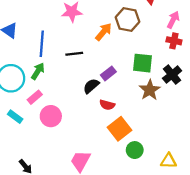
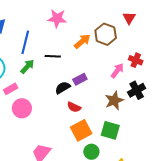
pink arrow: (173, 20) -> (117, 71), moved
red cross: (174, 41) -> (136, 60), moved
green square: (143, 63) -> (110, 130), moved
green arrow: (38, 71) -> (27, 66), moved

